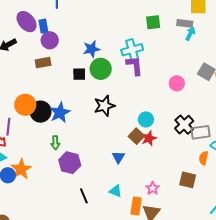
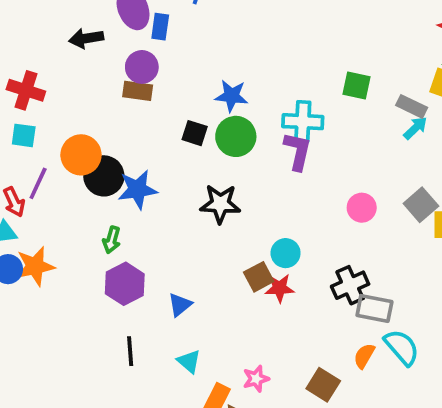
purple circle: (50, 40) -> (142, 67), moved
blue triangle: (118, 157) -> (180, 305), moved

